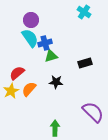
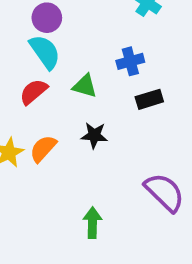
blue cross: (45, 43) -> (130, 61), moved
green triangle: (51, 56) -> (85, 86), turned 32
red semicircle: (17, 73) -> (34, 92), moved

